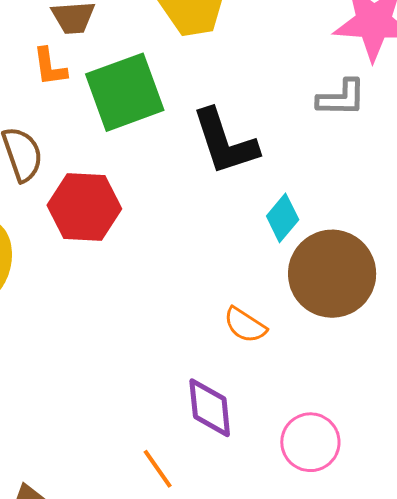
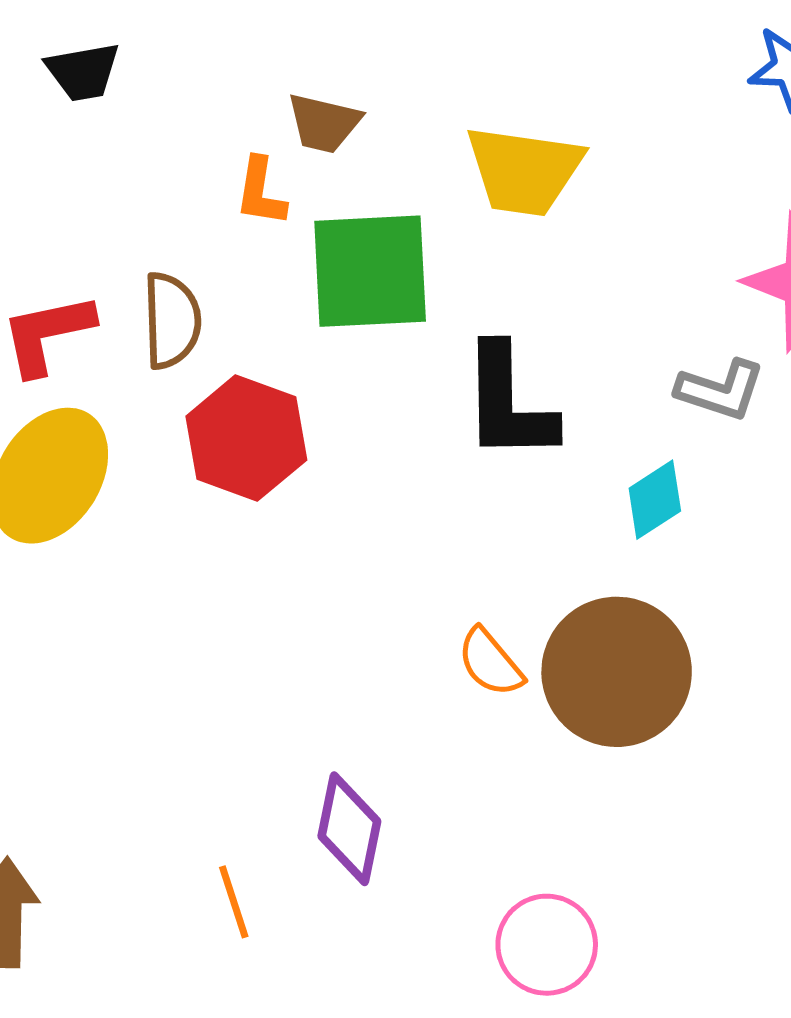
cyan diamond: (283, 218) -> (655, 500), moved
orange semicircle: (245, 325) -> (490, 662), moved
pink circle: (310, 442) -> (547, 945), moved

